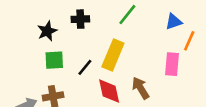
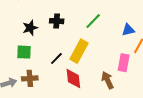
green square: (54, 60) -> (24, 52), moved
brown arrow: (141, 88) -> (108, 80), moved

